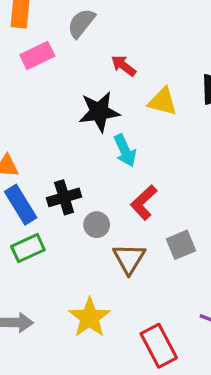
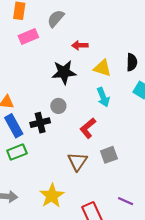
red arrow: (124, 66) -> (80, 45), turned -42
cyan arrow: (125, 150) -> (103, 97), moved
gray circle: (97, 225) -> (58, 106), moved

